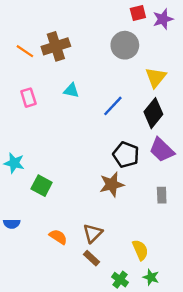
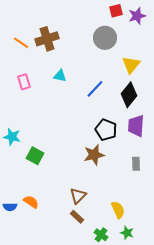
purple trapezoid: (162, 150) -> (136, 126), turned 50
blue semicircle: (12, 224) -> (10, 207), moved
orange semicircle: (58, 237) -> (31, 202), moved

